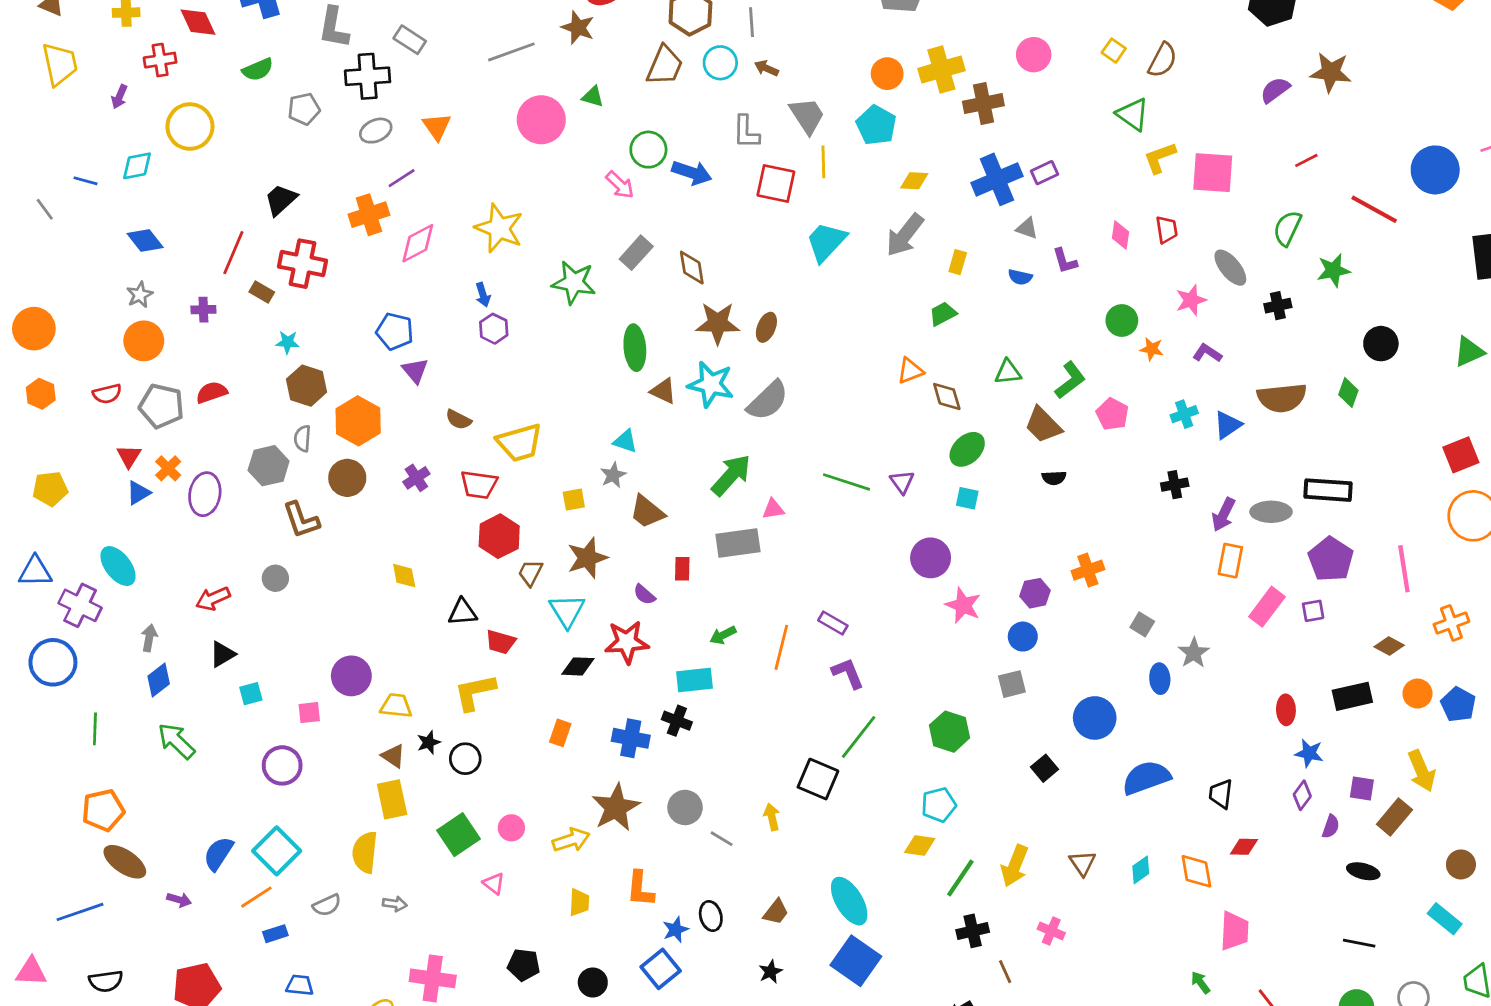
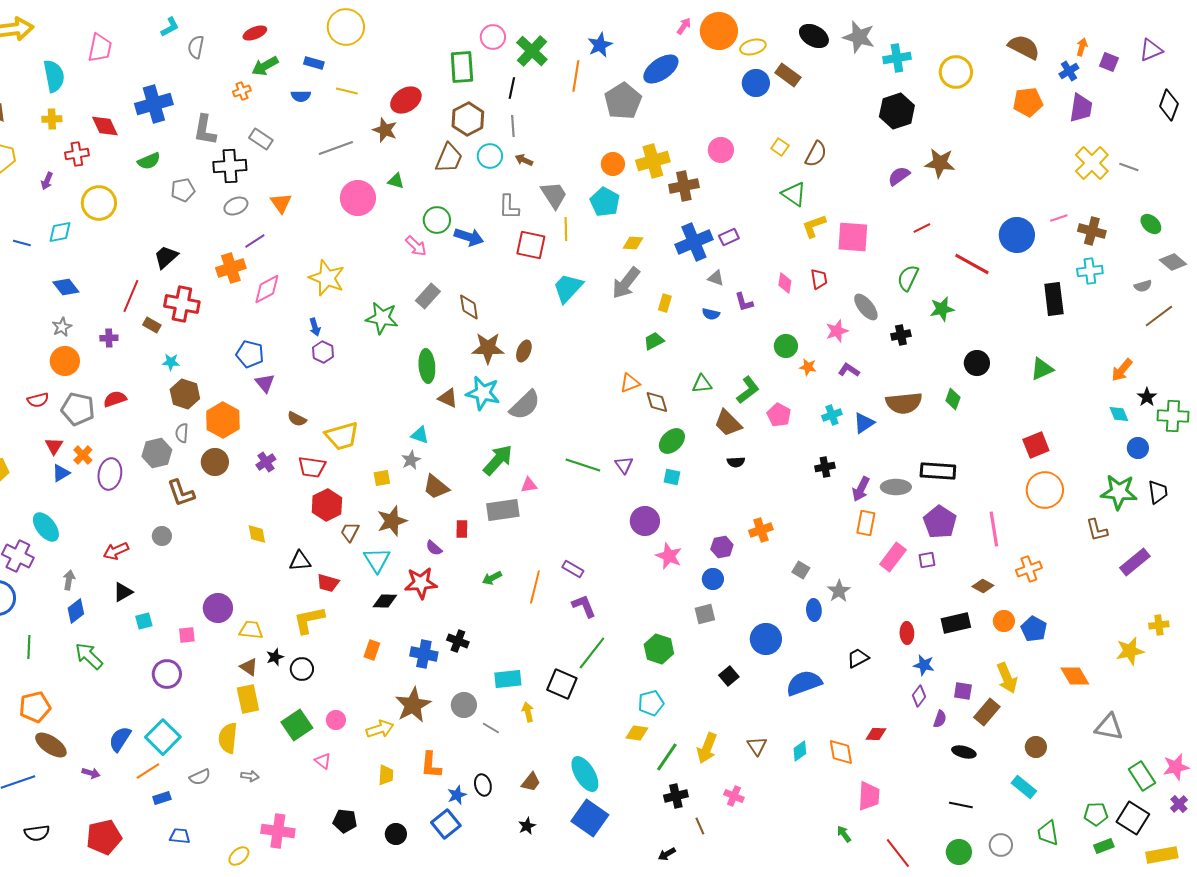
cyan rectangle: (695, 680) -> (508, 679), moved
black trapezoid: (1221, 794) -> (858, 658), moved, turned 55

